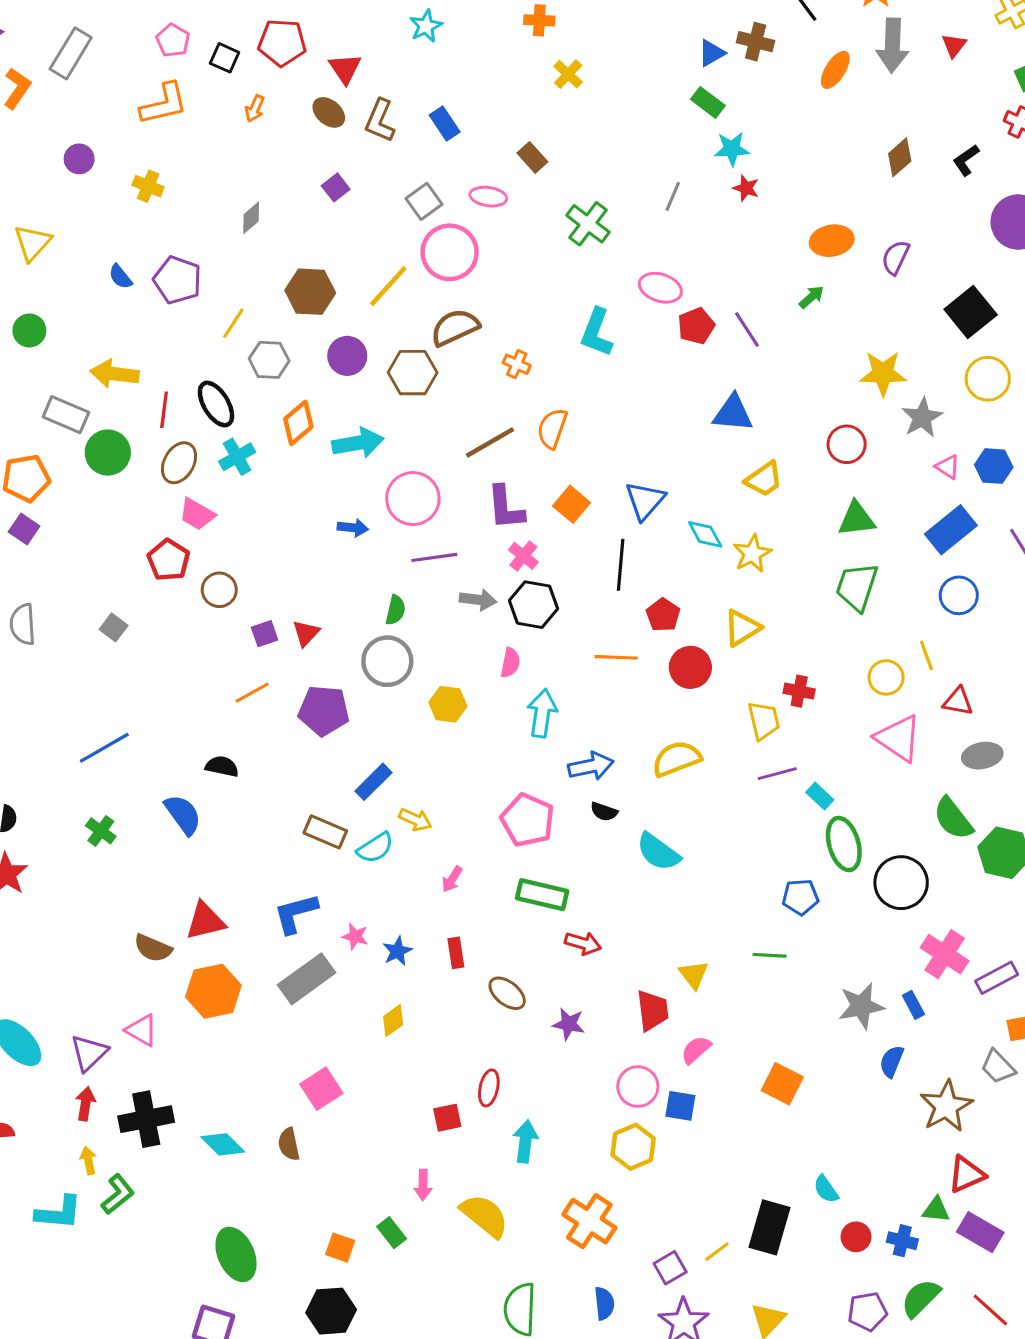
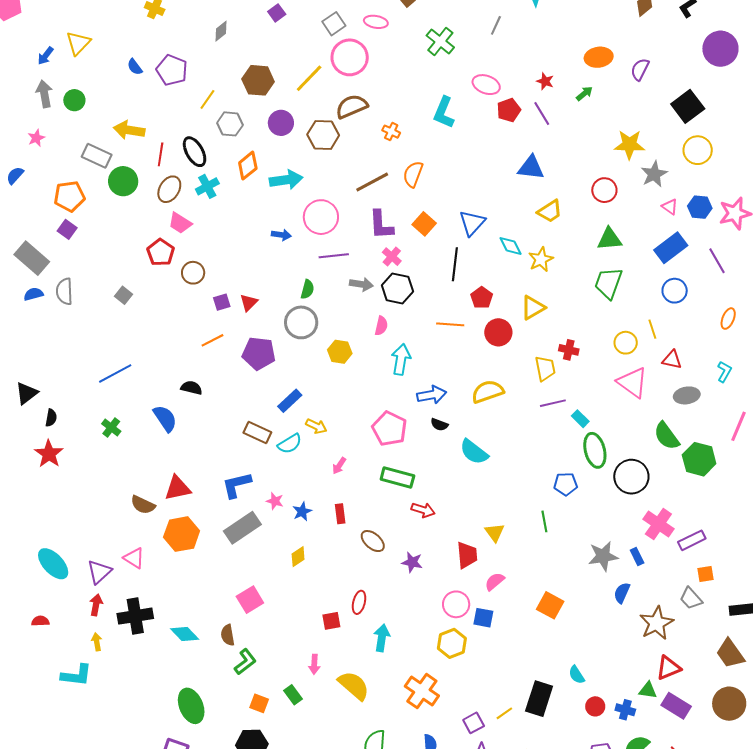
red star: (746, 188) -> (545, 81), moved
green line: (770, 955) -> (544, 521), turned 75
green L-shape: (118, 1194) -> (245, 662), moved

